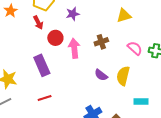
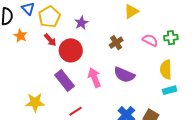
red circle: (55, 38) -> (71, 50), size x1.5
pink arrow: (74, 48) -> (94, 78), moved
purple semicircle: (101, 75) -> (124, 75), size x1.5
yellow semicircle: (123, 76) -> (166, 69), moved

